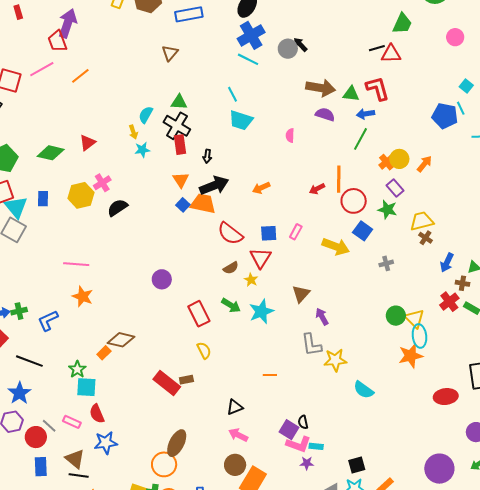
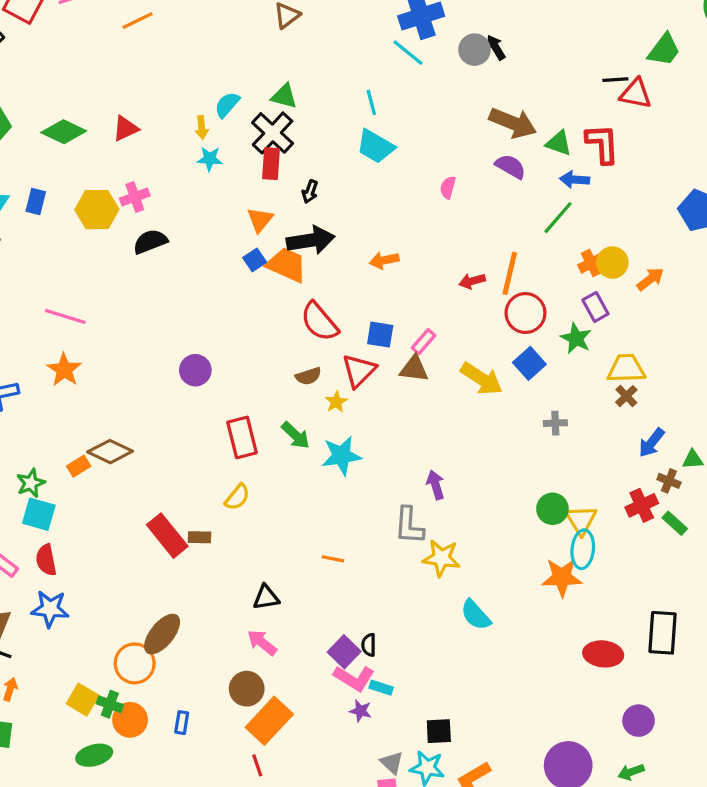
brown triangle: (301, 294) -> (414, 369), moved, turned 42
yellow semicircle: (204, 350) -> (237, 497), turned 54

